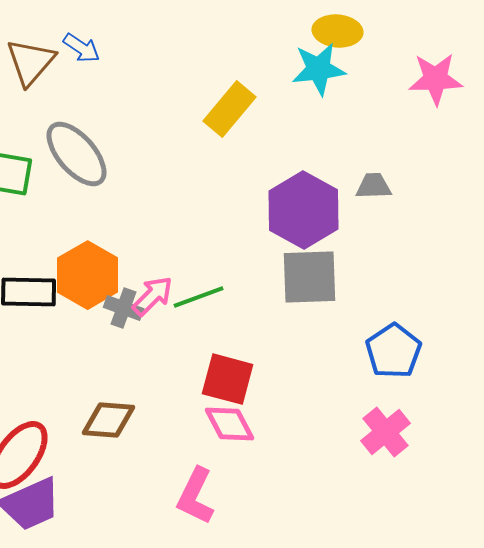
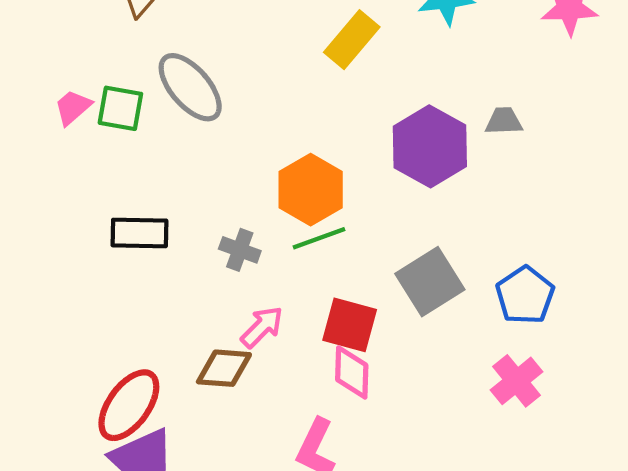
orange hexagon: (88, 275) -> (311, 190), moved
gray square: (310, 277) -> (430, 282), moved, turned -30
pink arrow: (153, 296) -> (262, 327), moved
pink diamond: (230, 424) -> (352, 372), turned 30

